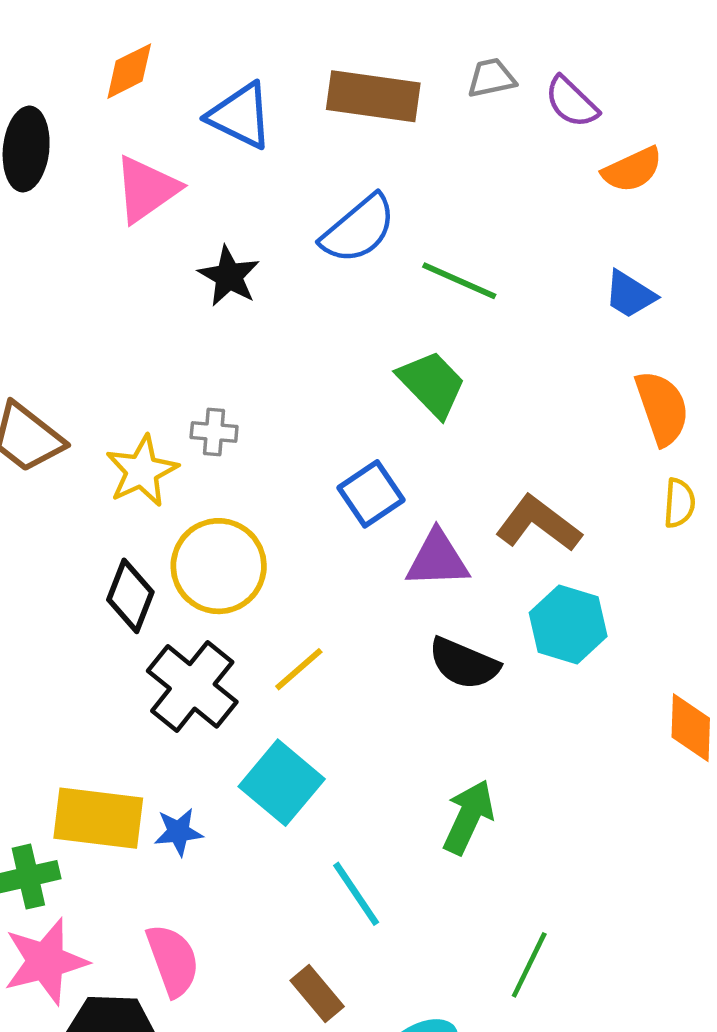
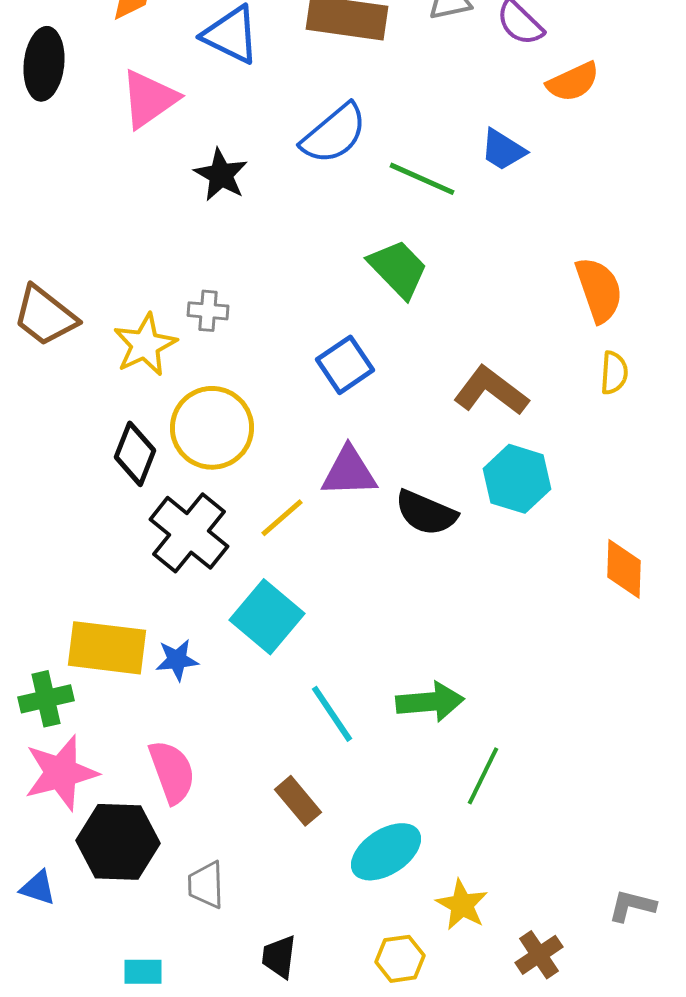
blue trapezoid: (630, 294) -> (503, 150), moved
purple triangle: (437, 559) -> (349, 472), moved
green arrow: (468, 817) -> (430, 702), moved, turned 60

